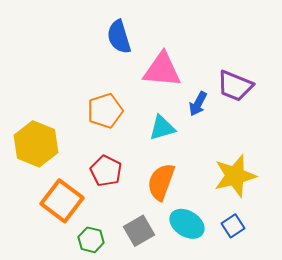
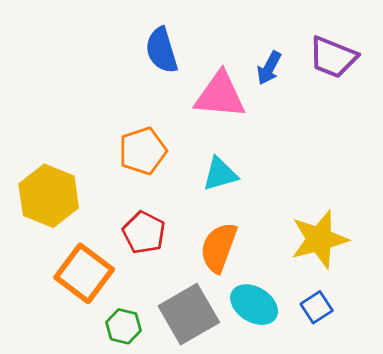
purple trapezoid: (235, 86) -> (333, 57), moved
blue arrow: (198, 104) -> (269, 68), moved
gray square: (139, 231) -> (189, 314), size x1.4

